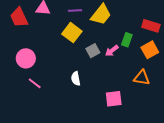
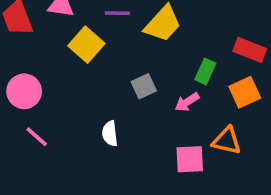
yellow square: (72, 33) -> (86, 45), moved
pink arrow: (112, 51) -> (187, 102), moved
pink square: (114, 99) -> (190, 159), moved

